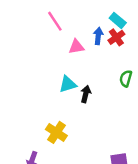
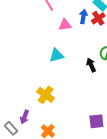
black arrow: (86, 94) -> (91, 65), moved, turned -40

